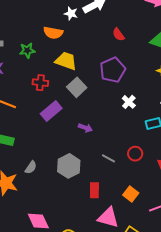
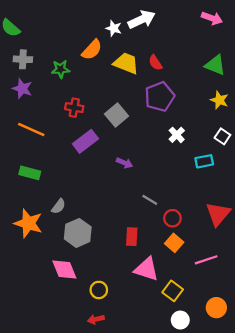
orange semicircle: (53, 33) -> (92, 50), turned -60
red semicircle: (118, 34) -> (155, 63), moved
yellow trapezoid: (66, 61) -> (126, 63), moved
red circle: (135, 154) -> (172, 218), moved
gray hexagon: (69, 166) -> (78, 233), moved

